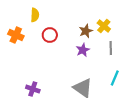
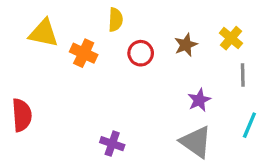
brown star: (86, 31) -> (186, 45), moved
purple star: (83, 50) -> (199, 100), moved

